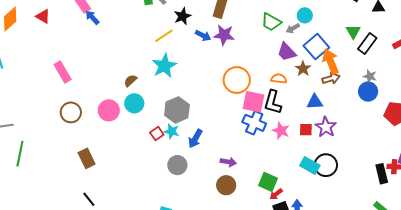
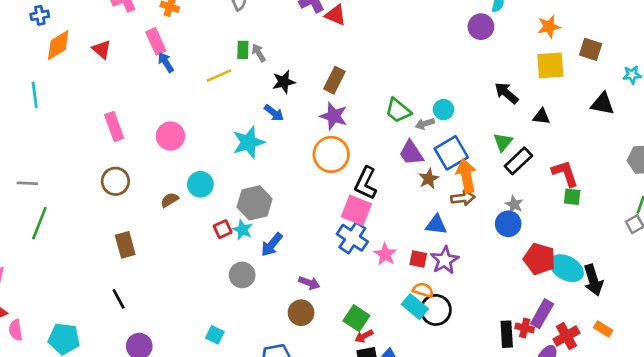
yellow line: (164, 36) -> (219, 76), moved
blue arrow: (203, 36) -> (274, 113), moved
orange semicircle: (279, 79) -> (423, 290), moved
orange circle: (237, 80) -> (331, 154), moved
brown semicircle: (130, 81) -> (170, 200), moved
black L-shape: (273, 102) -> (366, 183), moved
pink circle: (109, 110) -> (170, 136), moved

